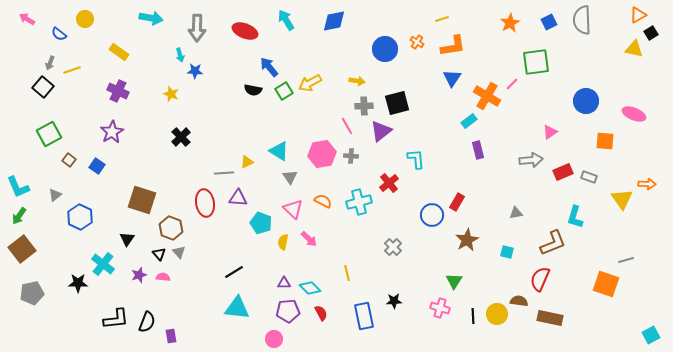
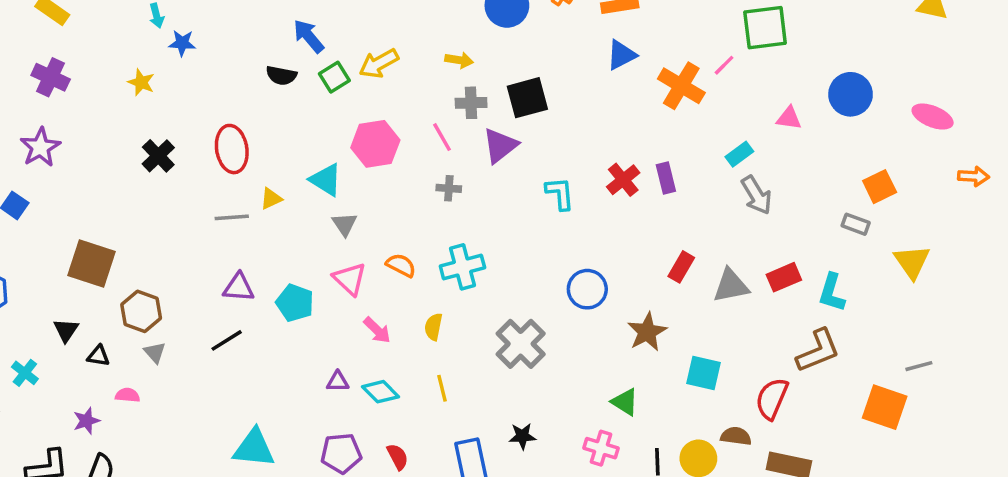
blue triangle: (452, 78) -> (621, 55), turned 30
cyan rectangle: (469, 121) -> (739, 154), moved
pink triangle: (550, 132) -> (789, 118), moved, turned 42
orange square: (605, 141) -> (880, 187), moved, turned -30
pink hexagon: (322, 154) -> (375, 144), moved
gray arrow: (531, 160) -> (756, 195), turned 65
red rectangle: (563, 172) -> (784, 277), moved
red cross: (389, 183) -> (623, 180), moved
orange arrow: (647, 184) -> (974, 176), moved
purple triangle: (238, 198) -> (239, 287), moved
red rectangle: (457, 202) -> (681, 267), moved
red ellipse: (205, 203) -> (232, 149), moved
gray triangle: (516, 213) -> (731, 286), size x1.6
yellow semicircle: (283, 242) -> (433, 327), moved
brown L-shape: (553, 243) -> (818, 351), moved
gray cross: (393, 247) -> (521, 344), size x1.6
cyan square: (507, 252) -> (704, 373), moved, size x1.5
black triangle: (159, 254) -> (98, 356), moved, turned -40
cyan cross: (103, 264) -> (25, 373), size x0.7
black line: (234, 272) -> (227, 340), moved
purple star: (139, 275) -> (86, 421), moved
green triangle: (454, 281) -> (625, 402), turned -30
purple triangle: (284, 283) -> (338, 381), moved
cyan diamond: (310, 288) -> (380, 392), moved

